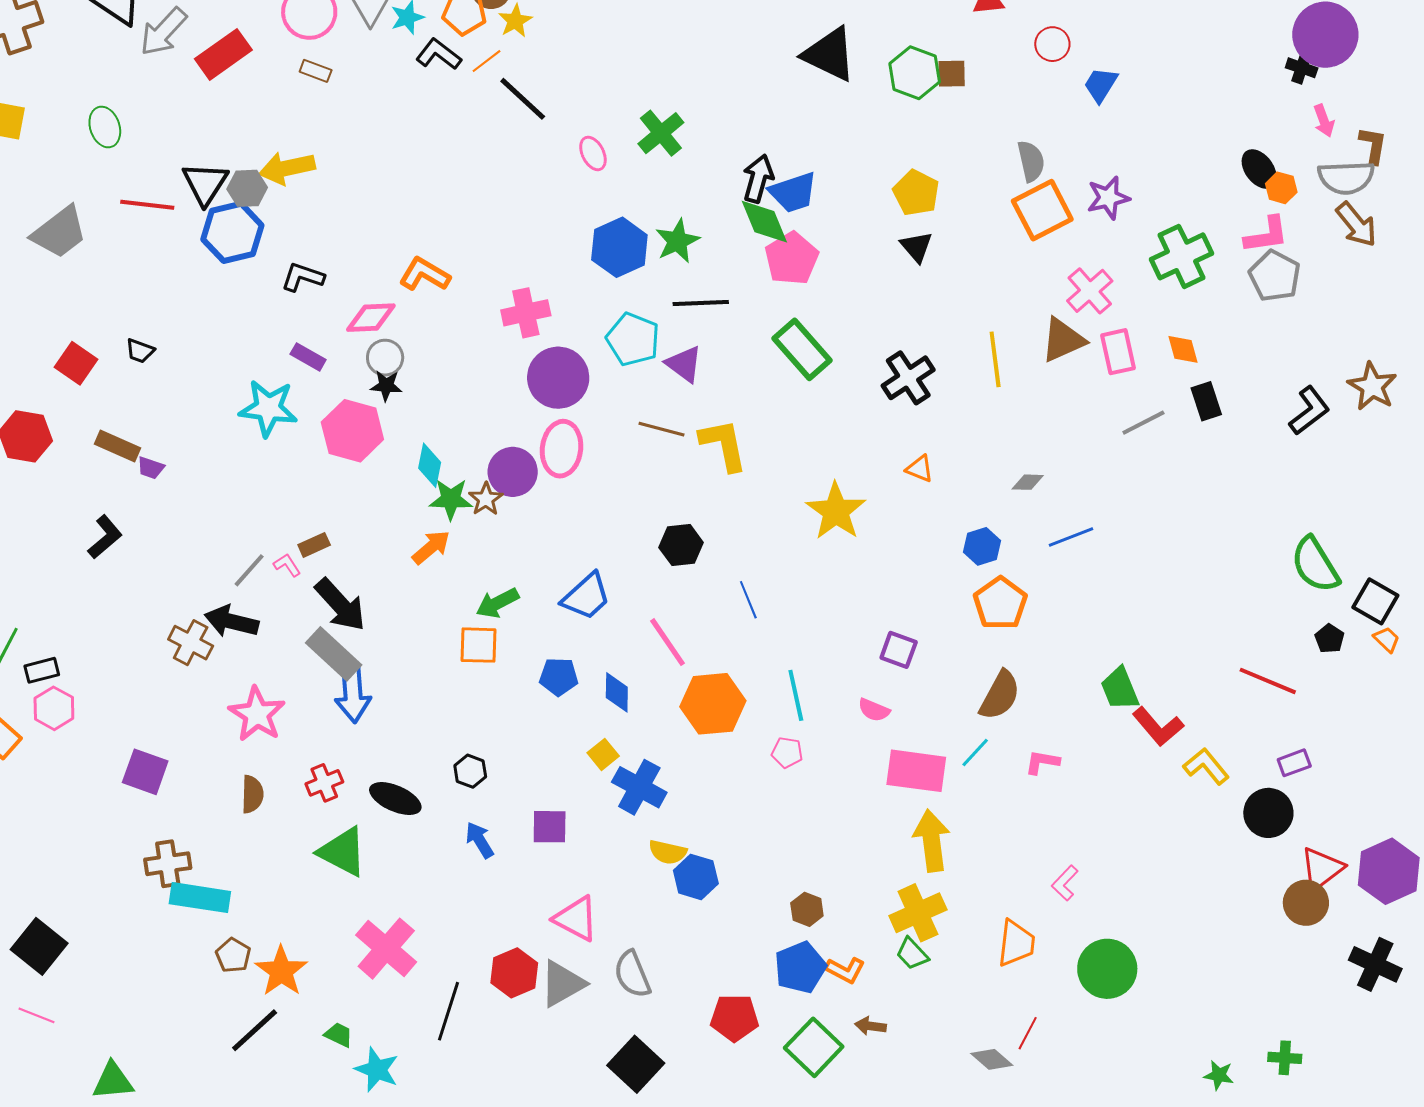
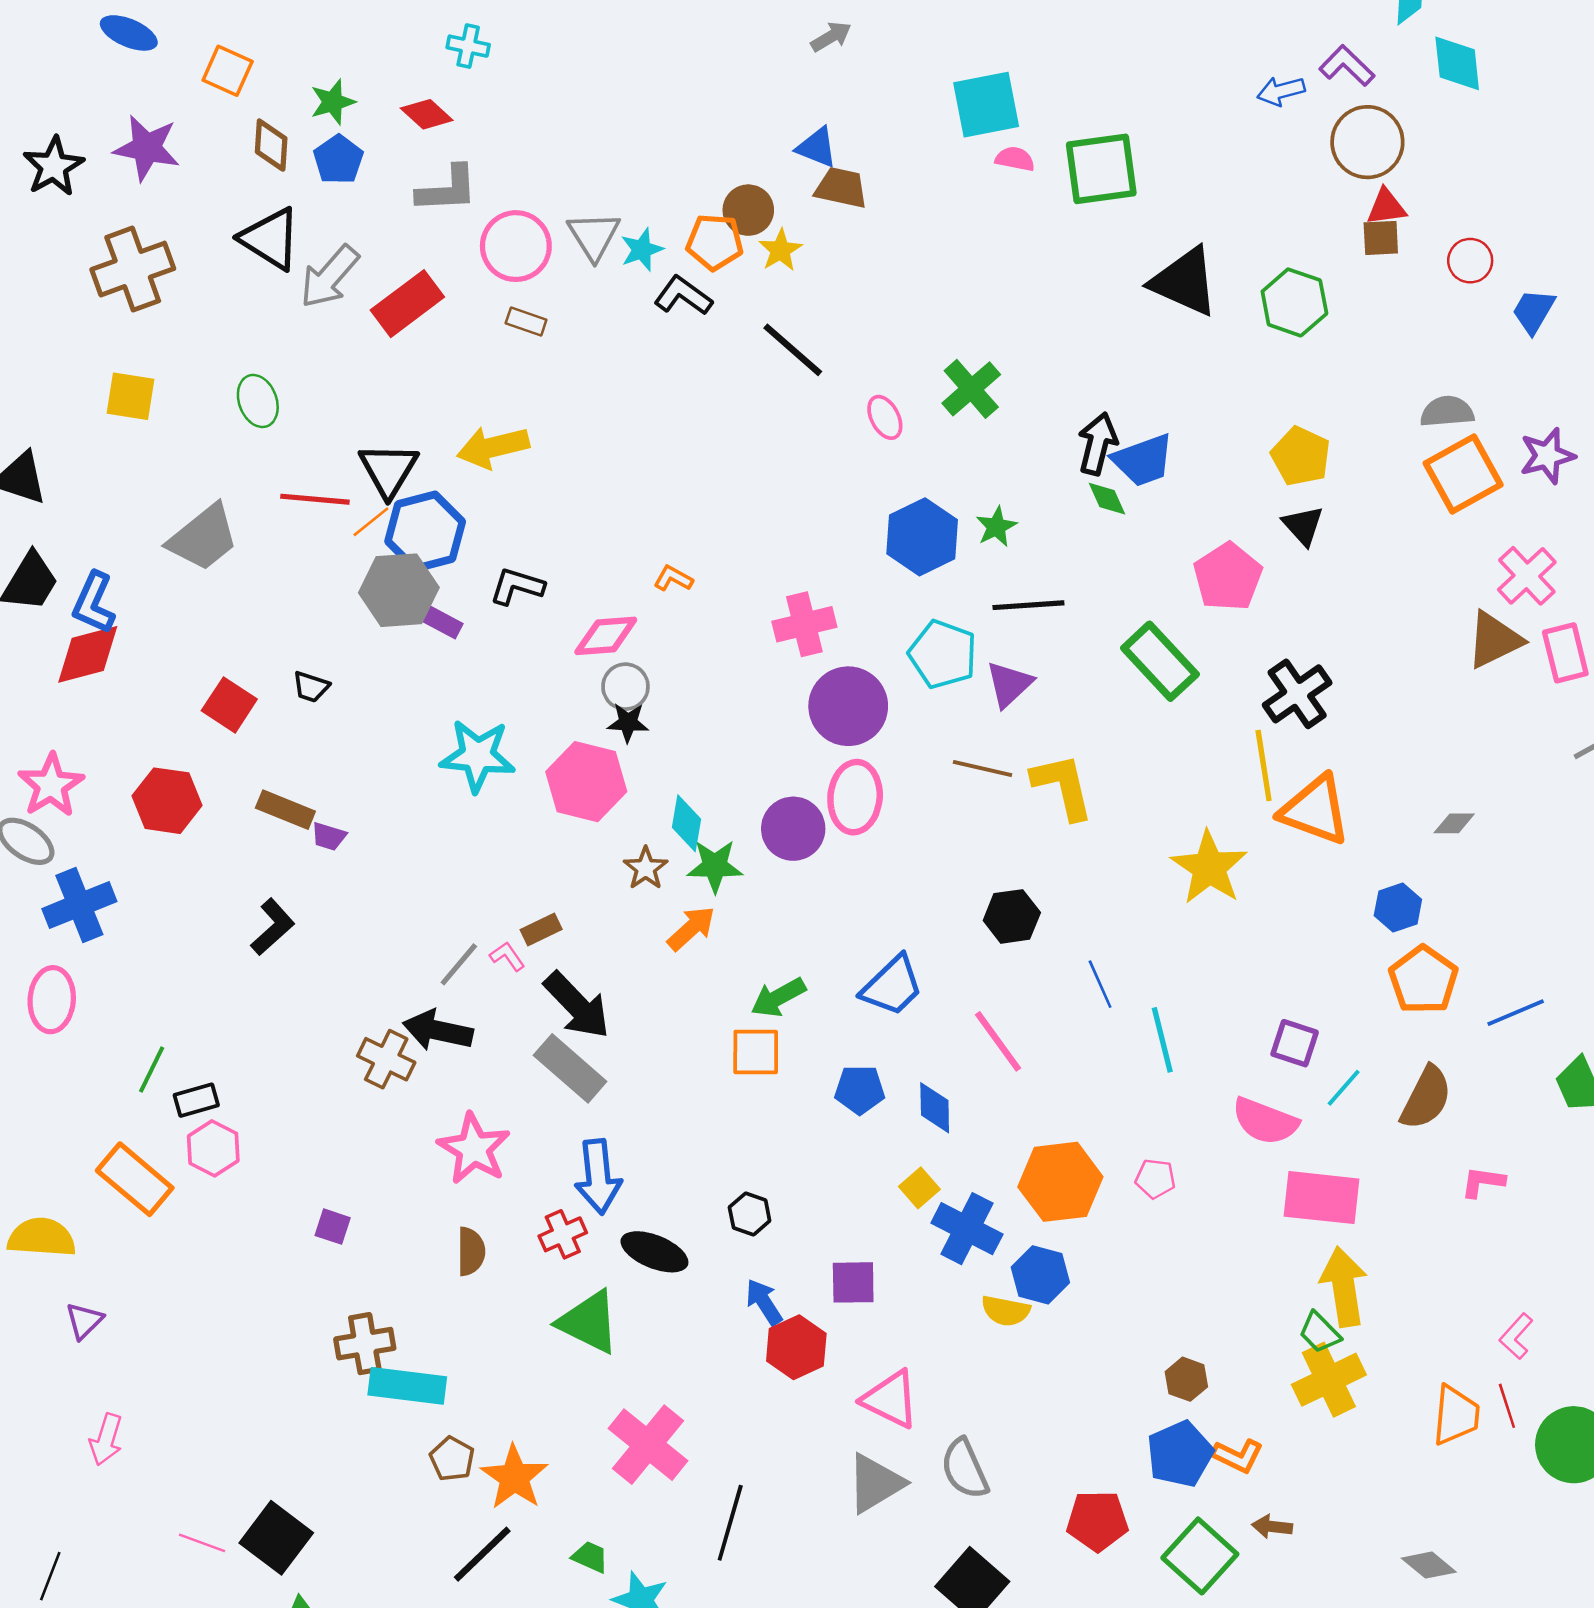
orange line: (486, 61) -> (371, 522), moved
brown square: (952, 74) -> (1381, 238), moved
gray semicircle: (1031, 161) -> (1447, 412), turned -81
gray hexagon: (247, 188) -> (399, 590), moved, size x1.5
green diamond: (764, 222) -> (1107, 499), size x0.6
green star: (677, 241) -> (996, 527), size x0.7
pink pentagon: (792, 258) -> (1228, 577), moved
orange L-shape: (425, 274) -> (673, 578), size x0.6
purple rectangle: (308, 357) -> (440, 621), moved
yellow line: (995, 359) -> (1264, 766), moved
purple triangle: (684, 364) -> (1009, 684), turned 42
orange triangle: (920, 469) -> (1315, 810), size x2.0
brown star: (486, 499) -> (646, 868), moved
blue line: (1071, 537) -> (1516, 1013), moved
blue arrow: (353, 694) -> (598, 1177), moved
cyan line: (796, 695) -> (1162, 1040), moved
orange hexagon: (713, 704) -> (1060, 1182), moved
pink semicircle: (874, 710) -> (1265, 1121), size x1.6
cyan line: (975, 752) -> (1344, 1088), moved
purple square: (145, 772) -> (333, 1227), size x0.6
blue hexagon: (696, 877) -> (1040, 1275), moved
black square: (39, 946) -> (276, 1538), moved
green trapezoid: (912, 954) -> (1320, 1332), moved
red hexagon: (514, 973) -> (796, 1347), moved
red line: (1028, 1033) -> (1507, 1406), moved, turned -44

